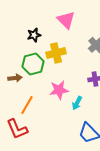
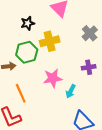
orange line: (27, 105) -> (21, 93), turned -54

